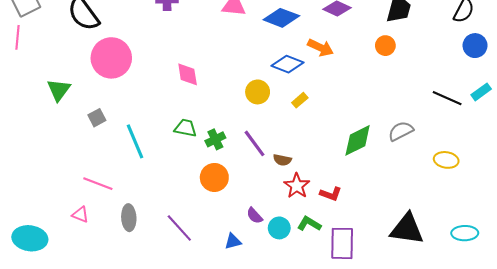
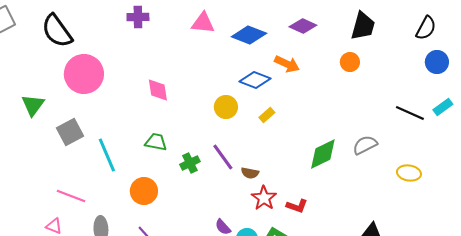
gray square: (97, 118) -> (70, 132), size x1.5
green cross: (215, 139) -> (190, 163), moved
orange circle: (214, 177) -> (144, 191), moved

